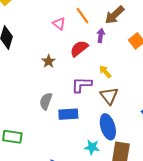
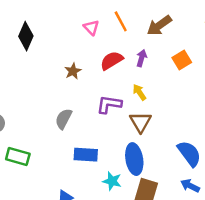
purple arrow: (101, 35) -> (141, 58), moved
blue rectangle: (68, 114) -> (86, 155), moved

